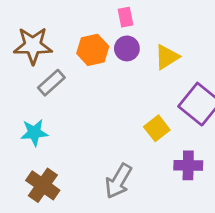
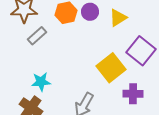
yellow square: (157, 128) -> (111, 68), size x1.6
cyan star: (34, 133) -> (41, 82), moved

